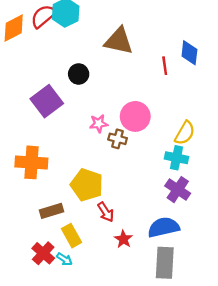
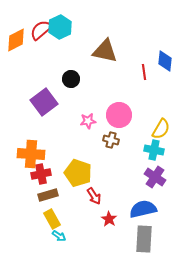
brown cross: (118, 139) -> (111, 140), moved
yellow rectangle: (72, 236) -> (52, 219), moved
red cross: (43, 253) -> (41, 174), moved, turned 36

